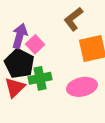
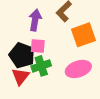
purple arrow: (20, 36) -> (35, 20), moved
pink square: (35, 44) -> (38, 46), moved, turned -35

